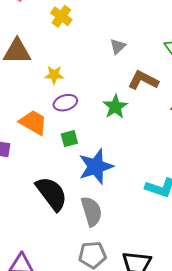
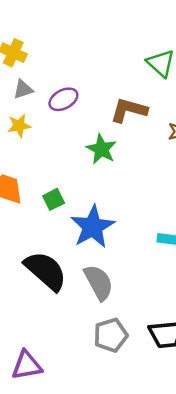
gray triangle: (118, 46) -> (23, 89), moved, turned 36
purple ellipse: (65, 103) -> (63, 99), moved

